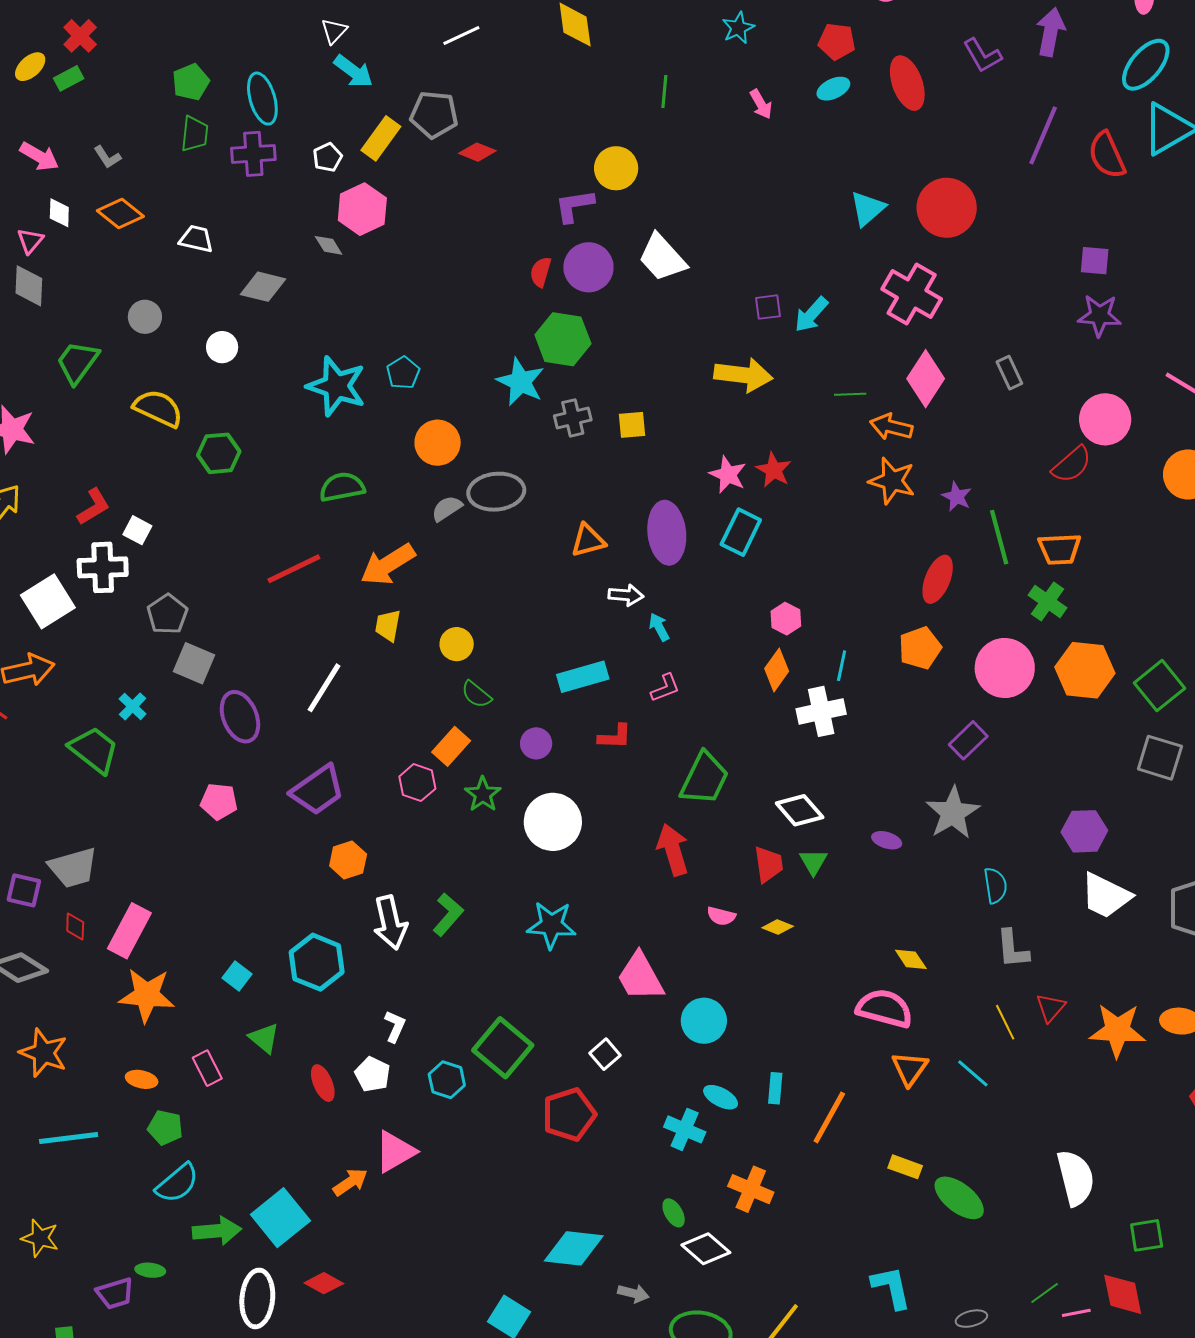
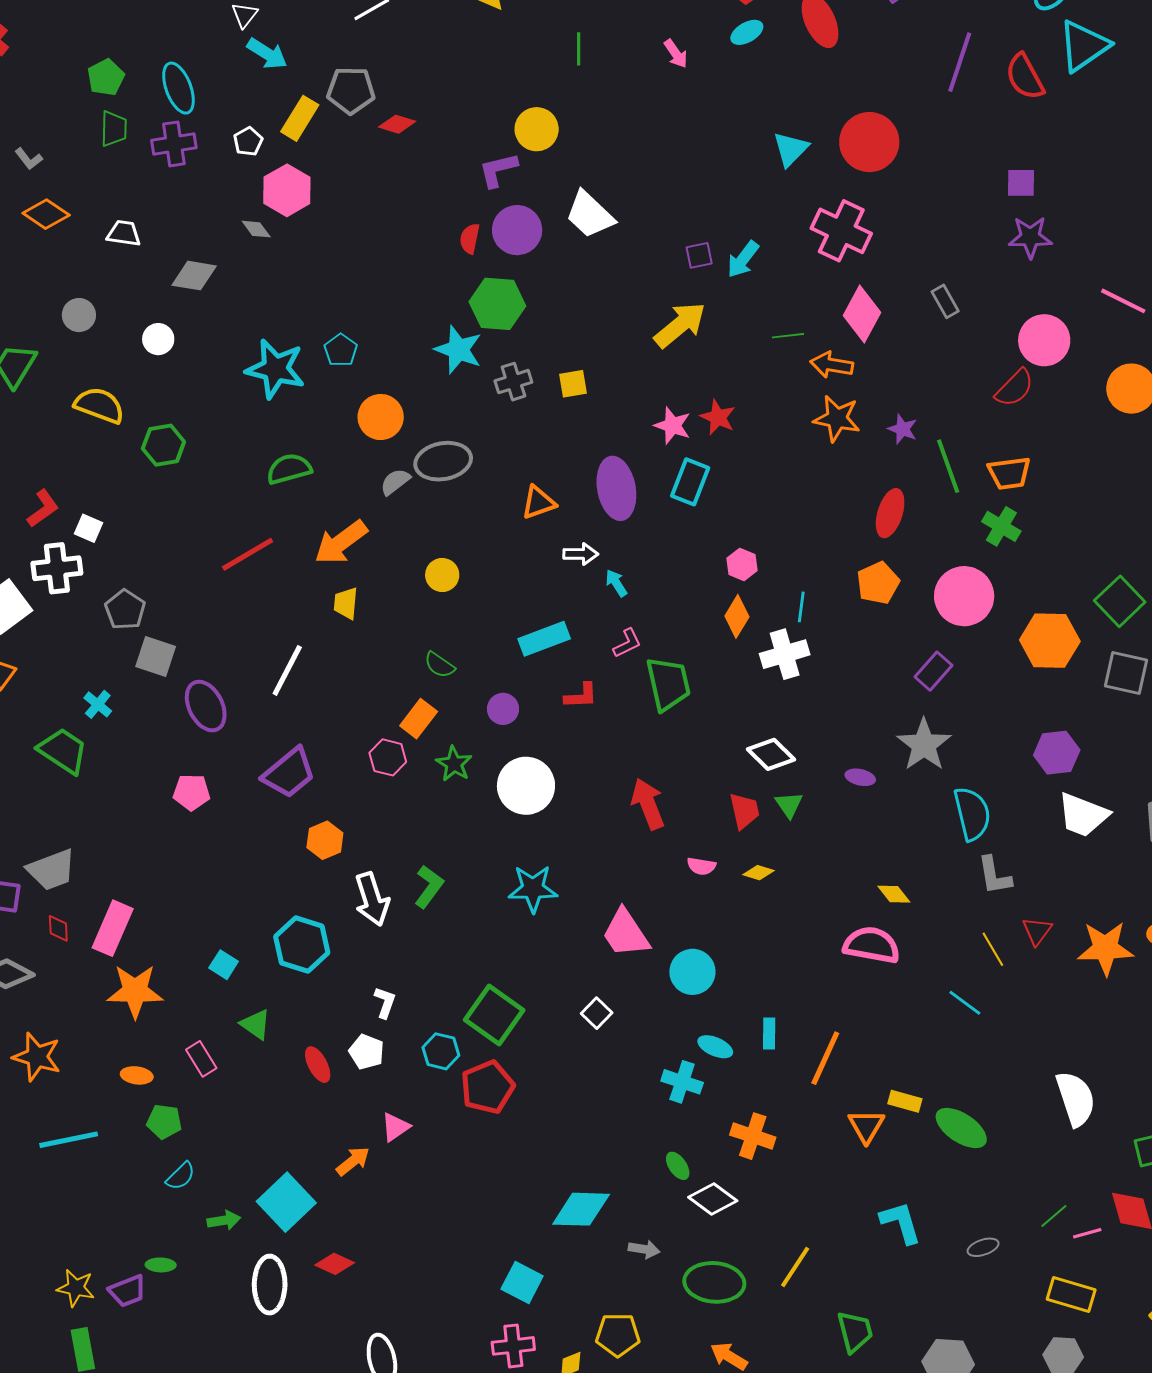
yellow arrow: (743, 375) -> (680, 325), turned -42
yellow circle: (457, 644) -> (442, 575), moved
orange hexagon: (1085, 670) -> (1050, 641), moved
green trapezoid: (704, 779) -> (668, 684), moved, turned -34
cyan semicircle: (995, 885) -> (972, 814), size x1.5
orange triangle: (910, 1069) -> (866, 1126), moved
red pentagon: (569, 1114) -> (487, 1087), moved
pink triangle: (395, 1152) -> (395, 1127), size x0.7
cyan semicircle: (177, 1183) -> (181, 1176), size x0.7
green arrow: (217, 1231) -> (224, 1220), size x0.7
yellow star: (40, 1238) -> (76, 1288), moved

